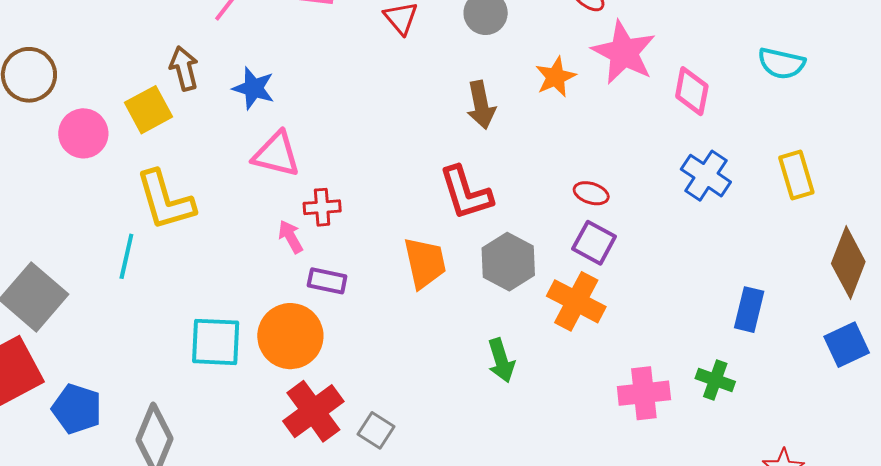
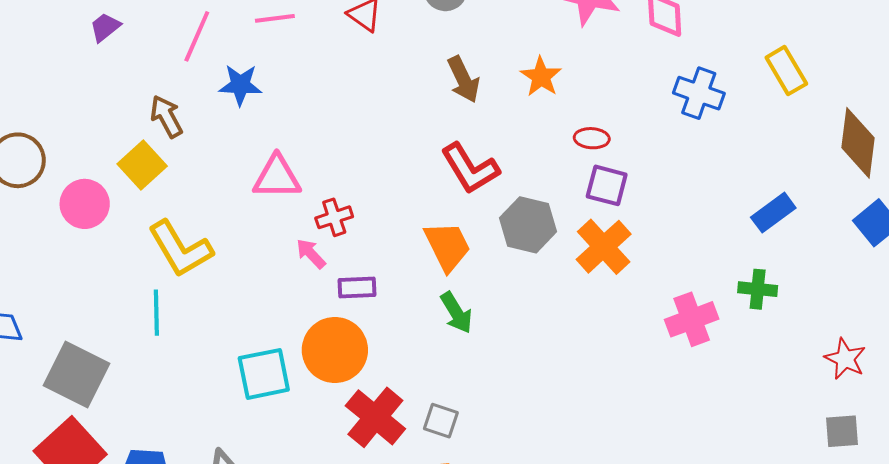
orange star: (556, 77) -> (541, 77), moved
blue star: (254, 88) -> (240, 85), moved
orange cross: (576, 301) -> (604, 247), turned 34
blue rectangle: (749, 310) -> (773, 213), turned 54
green arrow: (501, 360) -> (456, 313), moved

